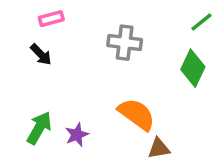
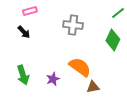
green arrow: (39, 128) -> (23, 75), turned 132
purple star: (77, 135) -> (53, 79), moved

